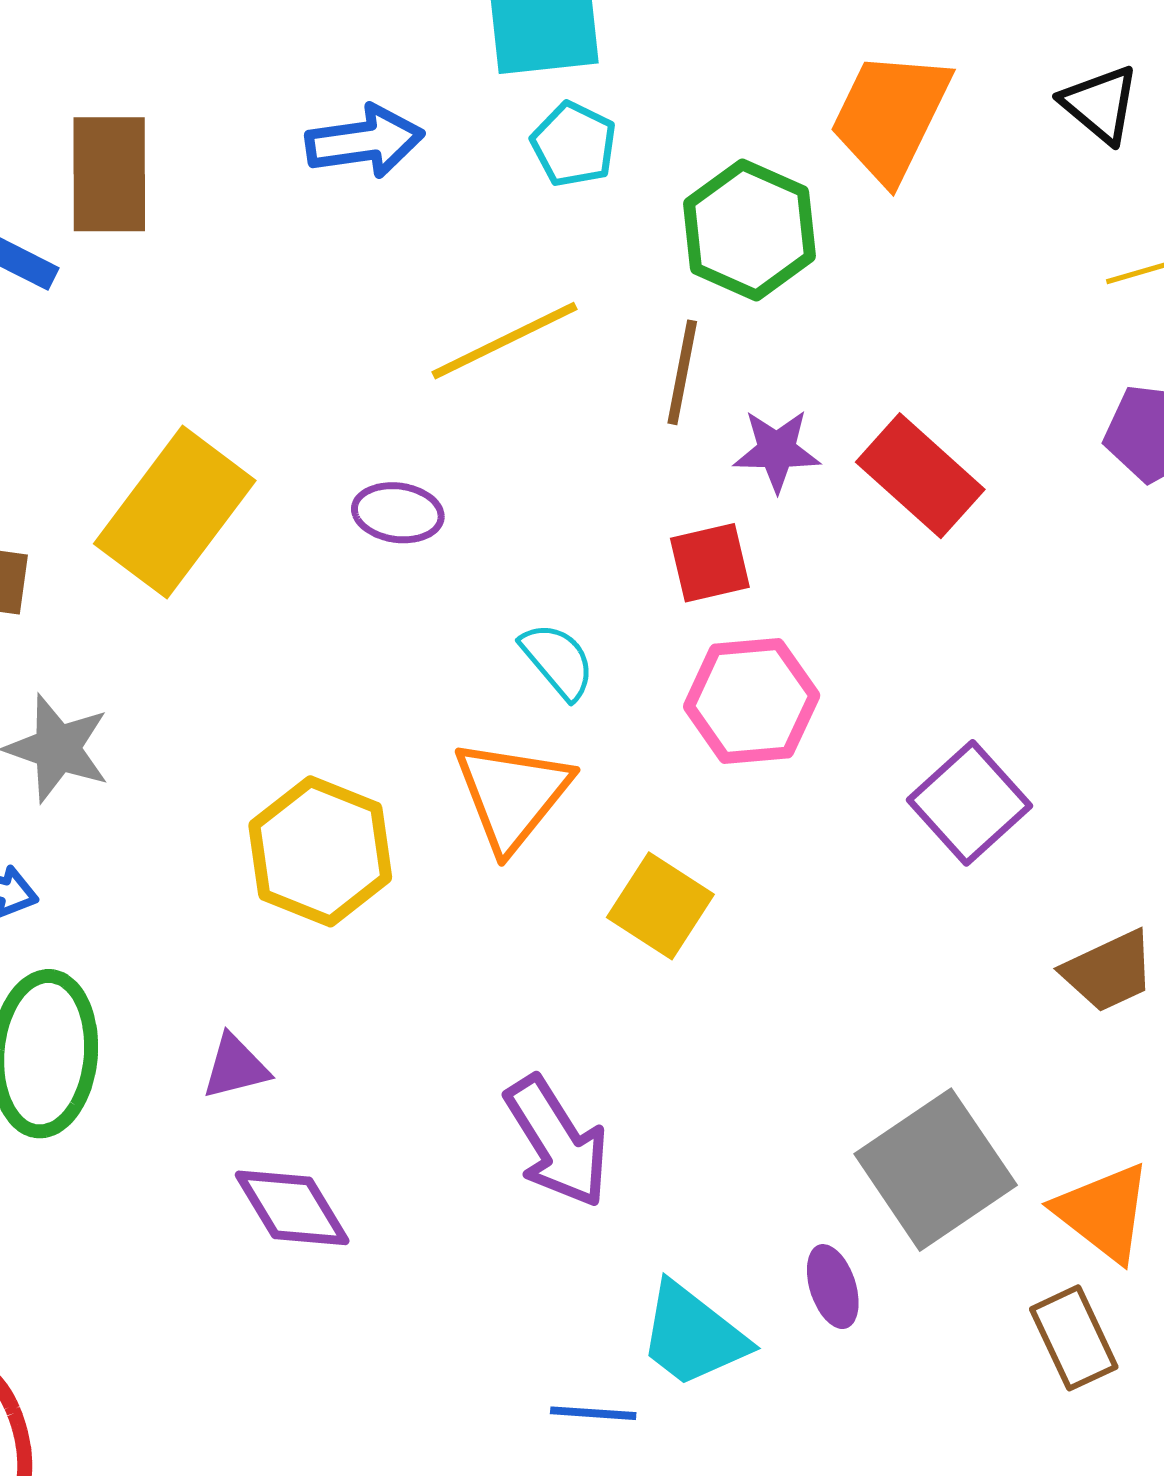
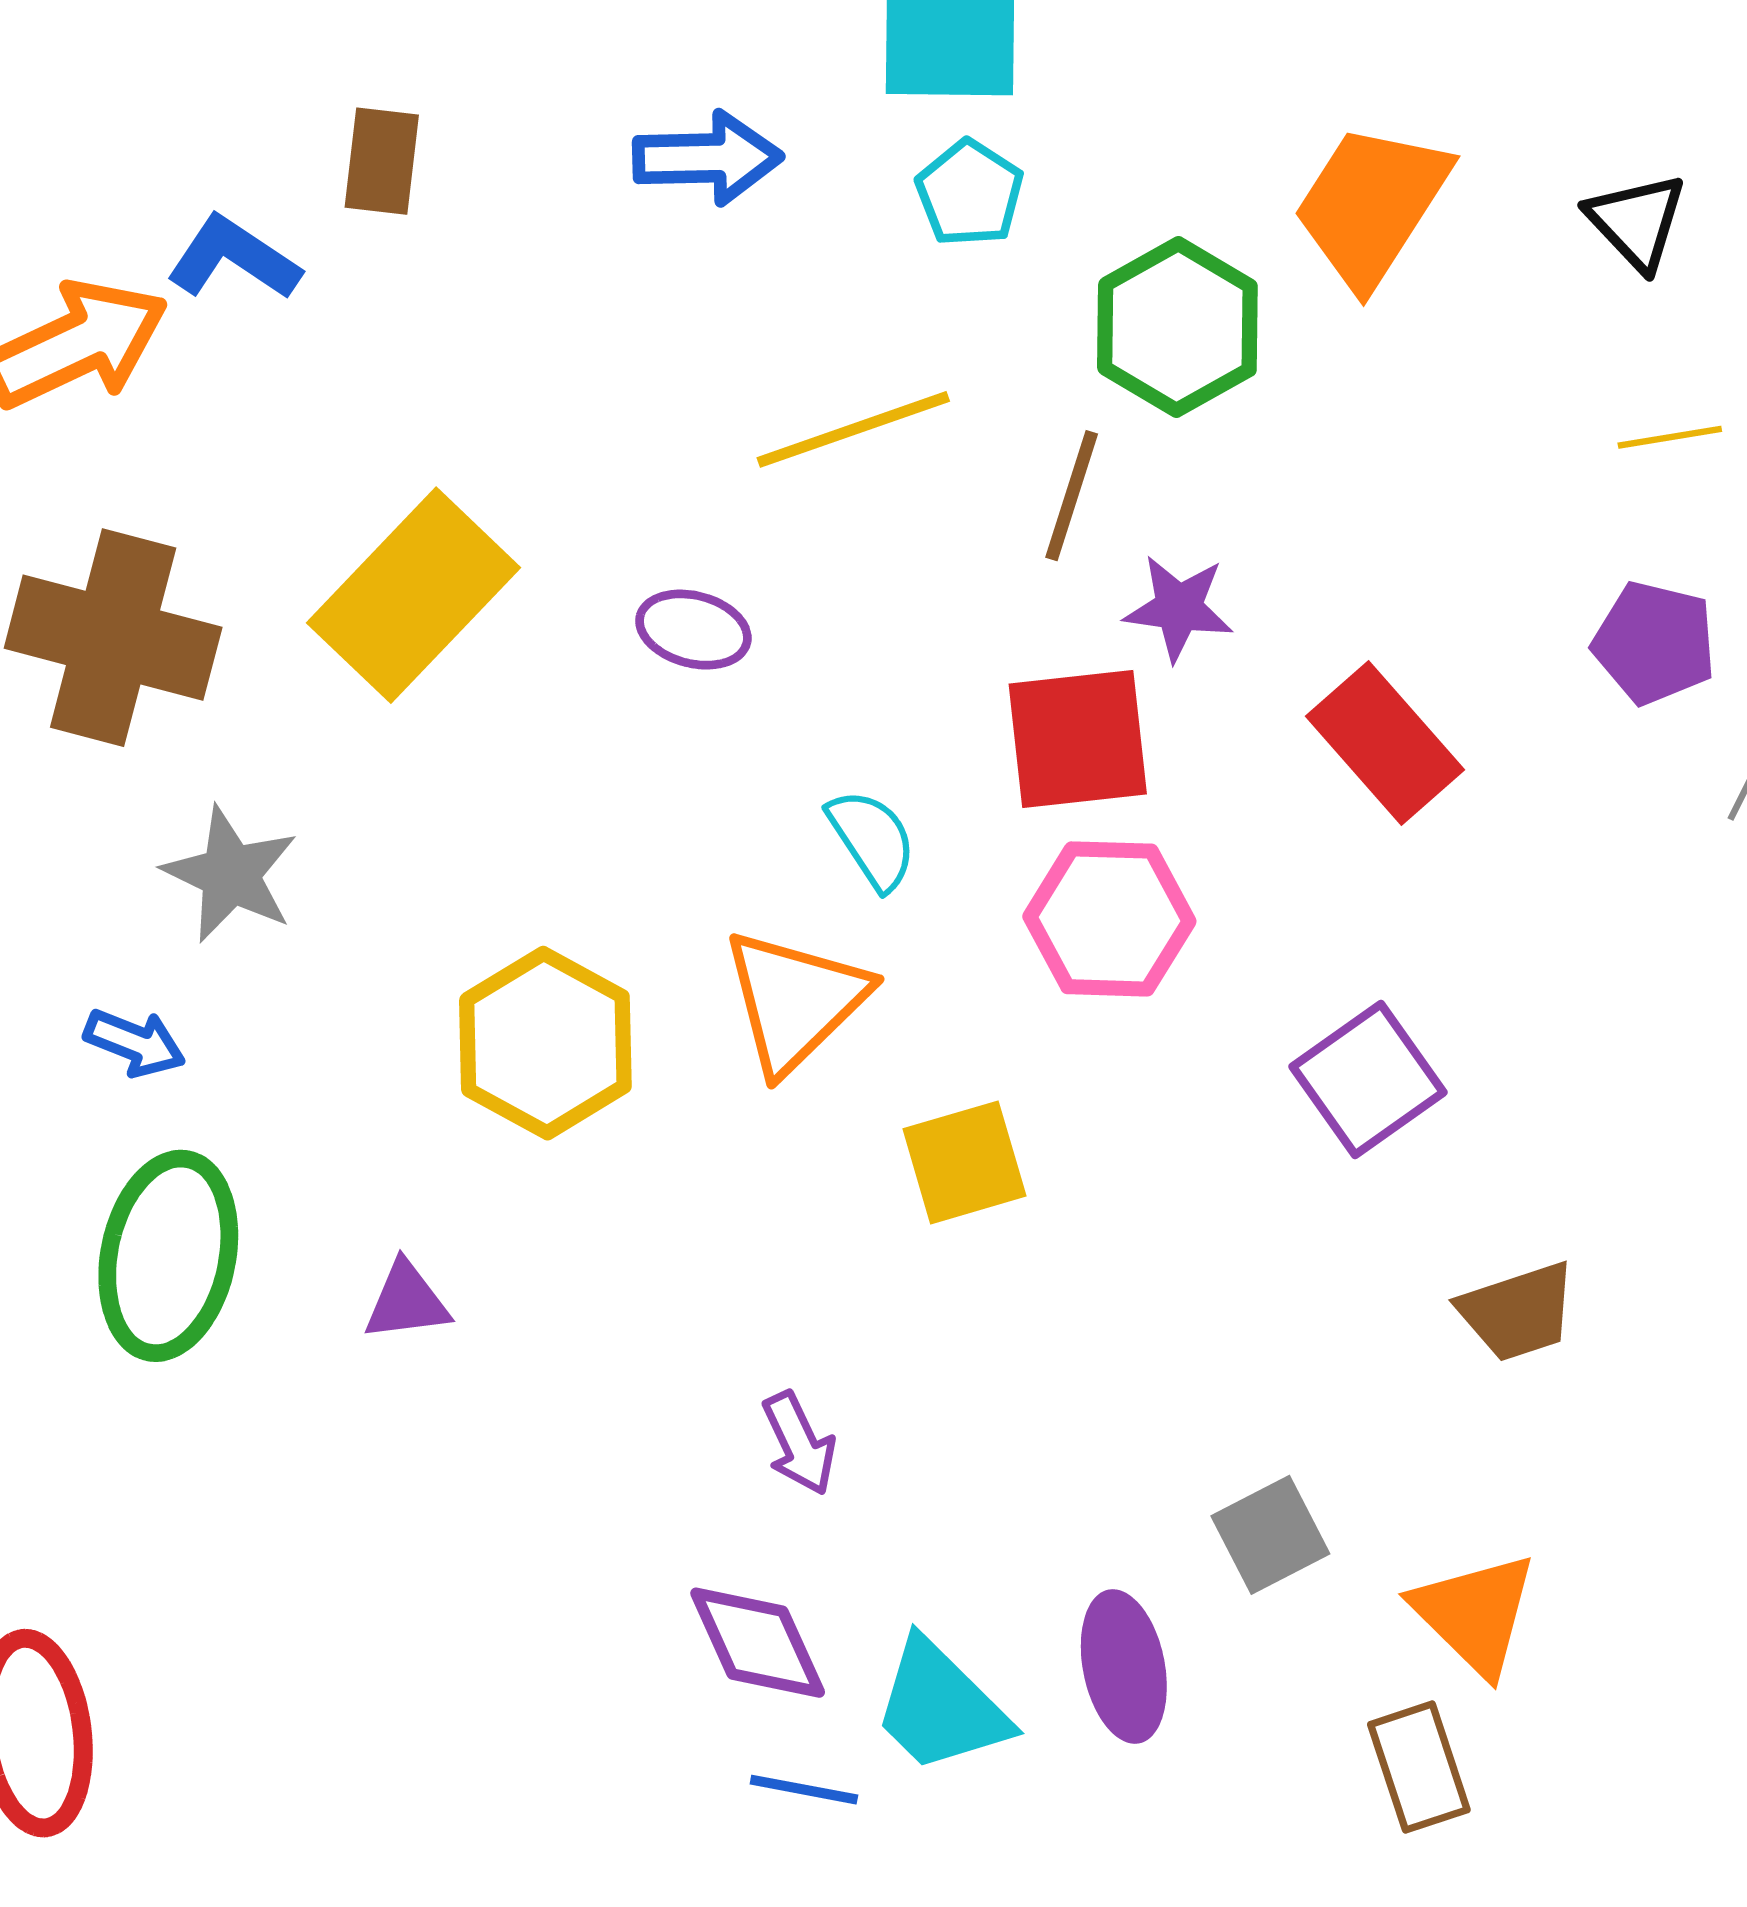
brown rectangle: (109, 174) -> (382, 161), size x0.7
red rectangle: (920, 476) -> (1385, 743), moved
red square: (710, 563) -> (1078, 739), size x1.5
yellow square: (660, 906) -> (964, 1162), turned 34
purple arrow: (557, 1142) -> (799, 1443), size x0.6
gray square: (936, 1170) -> (1270, 1535), size x0.6
purple diamond: (292, 1208) -> (758, 1643), moved
purple ellipse: (833, 1287) -> (1124, 1666), size x1.4

